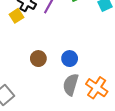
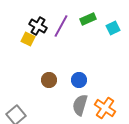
yellow square: (16, 16) -> (28, 39), turned -32

